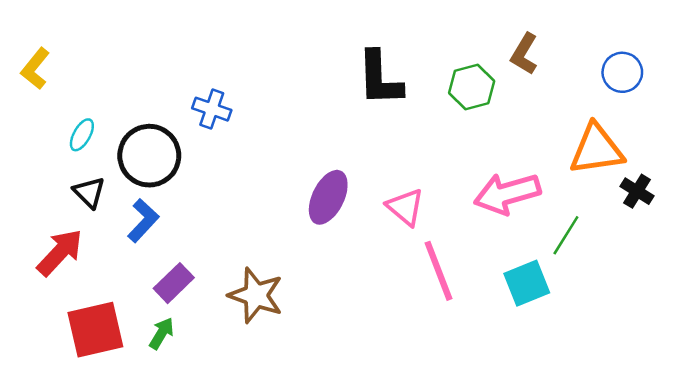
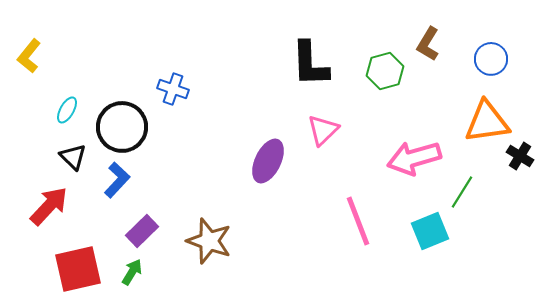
blue circle: (622, 72) -> (491, 59), moved
pink triangle: (405, 207) -> (323, 130), moved, turned 36

